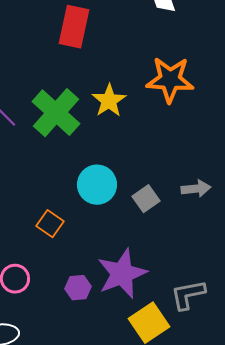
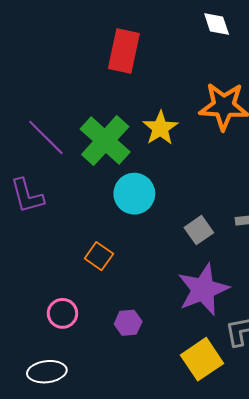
cyan circle: (97, 185) -> (134, 194), moved
purple star: (122, 274) -> (203, 289), moved

